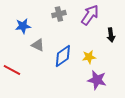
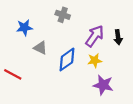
gray cross: (59, 14) -> (63, 15), turned 32
purple arrow: (90, 15) -> (95, 36), moved

